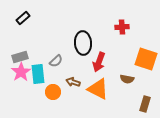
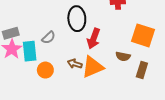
brown arrow: (73, 82) -> (75, 64), moved
orange triangle: (98, 89) -> (93, 67), turned -50
brown rectangle: (145, 104) -> (142, 70), moved

